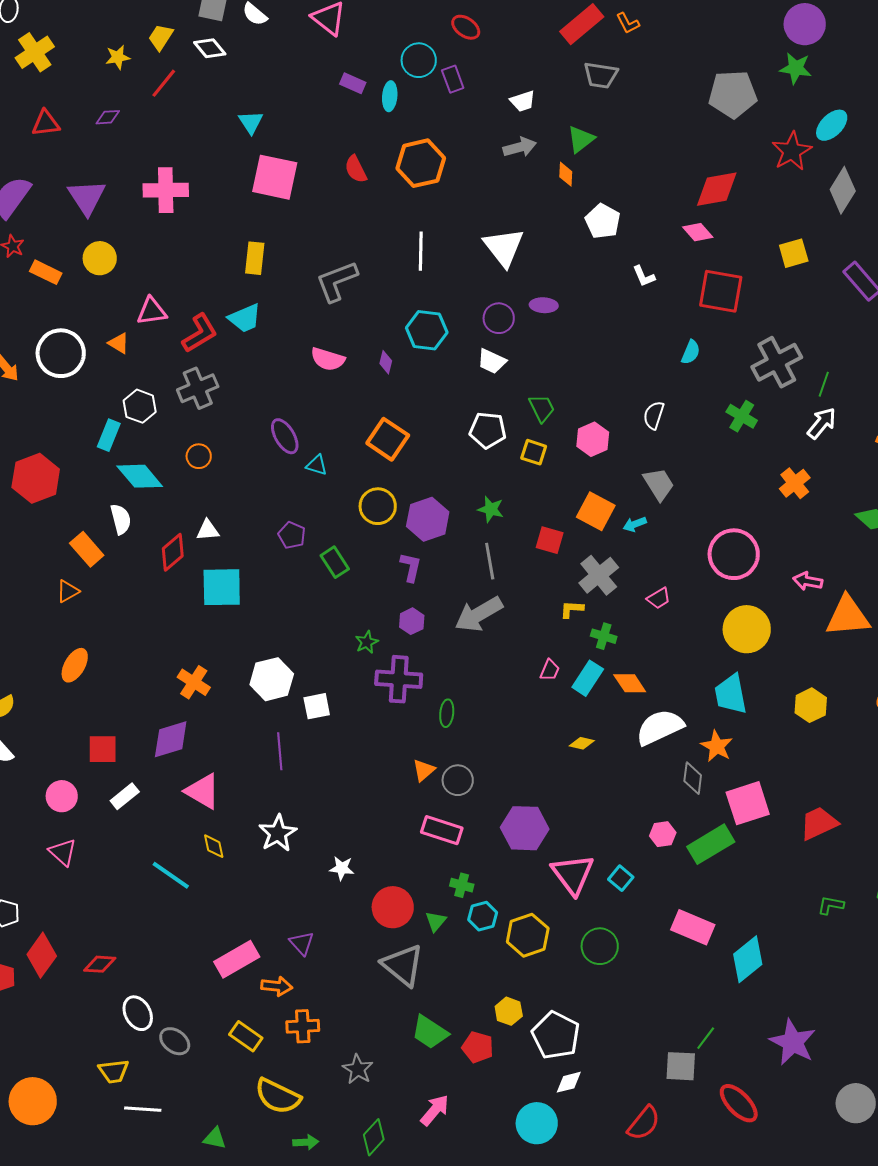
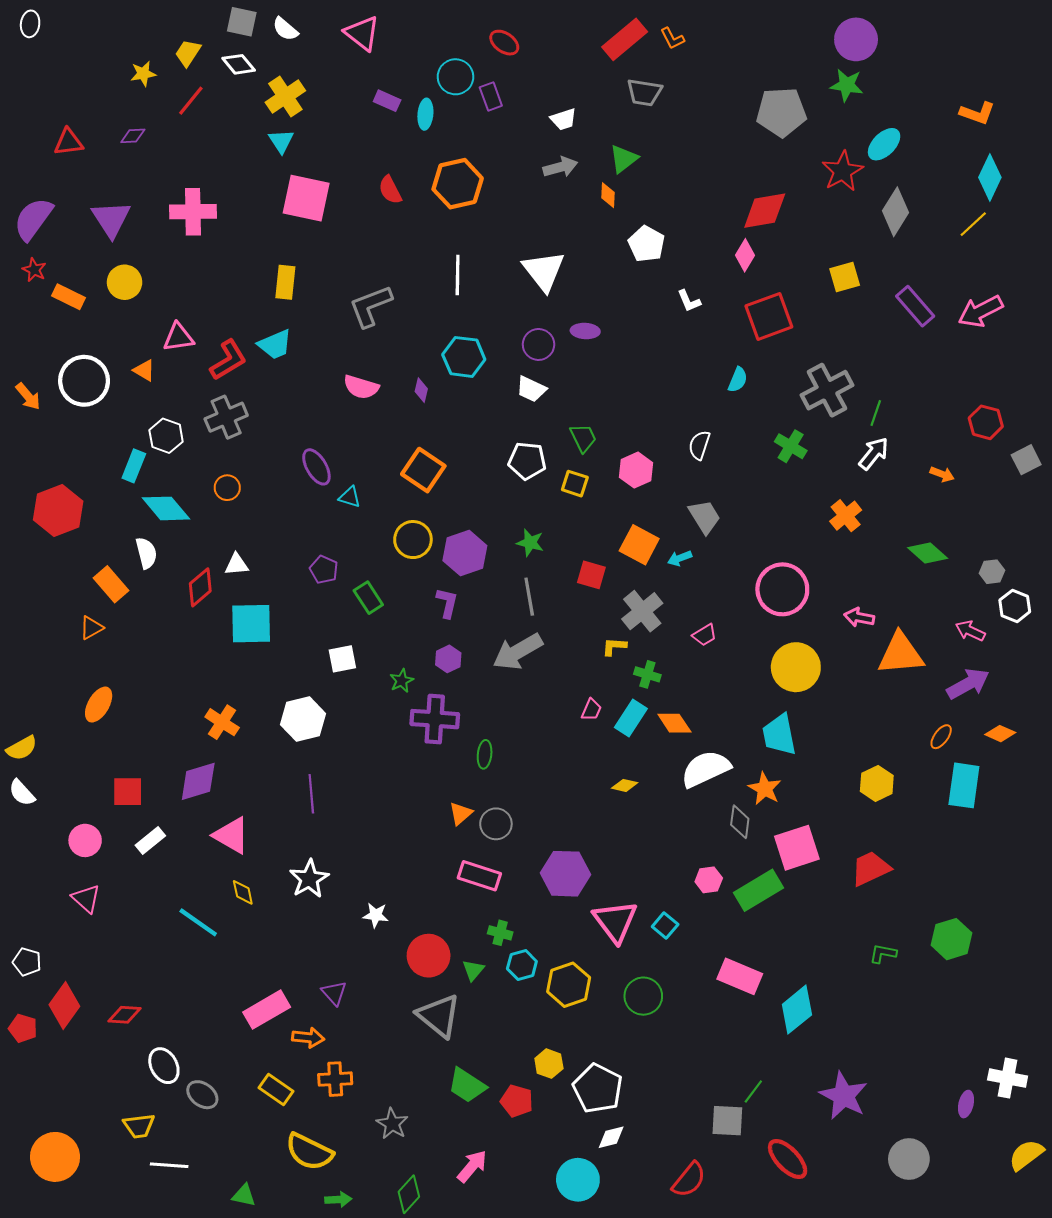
yellow cross: (35, 52) -> (285, 96), moved
pink diamond: (698, 232) -> (745, 255), turned 72
red square: (721, 291) -> (769, 316), turned -30
yellow hexagon: (811, 705) -> (877, 783), moved
white square: (317, 706) -> (342, 659), moved

